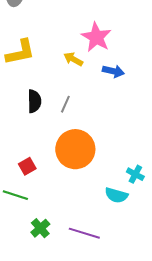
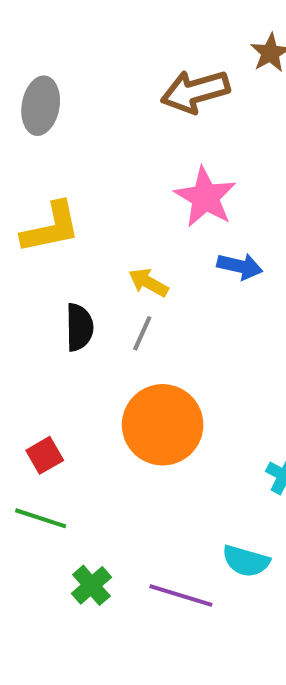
yellow arrow: (73, 59) -> (148, 283), moved
red square: (27, 166) -> (45, 455), moved
cyan semicircle: (116, 195) -> (246, 561), moved

